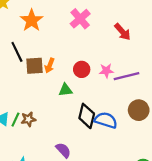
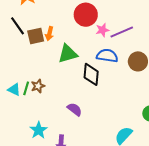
red circle: (82, 69) -> (86, 15), moved, size x1.5
green triangle: (65, 90) -> (68, 54), size x1.5
blue semicircle: (106, 120) -> (107, 56), moved

